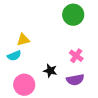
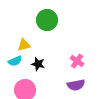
green circle: (73, 15) -> (47, 20), moved
black star: (50, 71) -> (38, 64), moved

